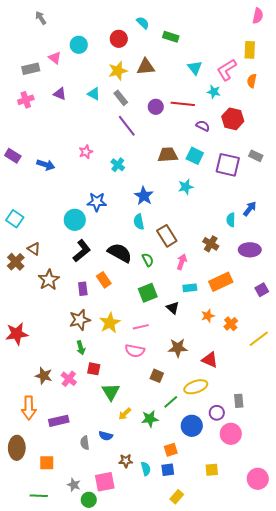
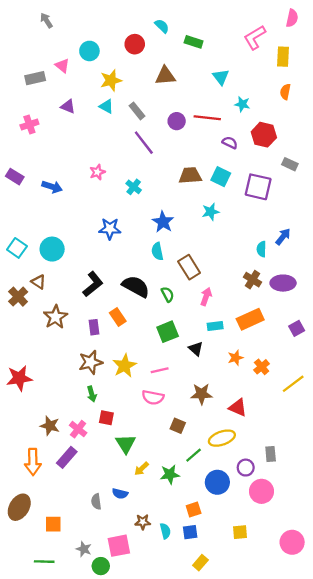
pink L-shape: (227, 70) -> (255, 37), moved
yellow star: (118, 71) -> (111, 80), moved
pink cross: (26, 100) -> (29, 125), moved
gray rectangle: (256, 156) -> (290, 164), moved
cyan circle: (75, 220) -> (52, 249), moved
brown cross: (211, 244) -> (252, 280), moved
purple rectangle: (59, 421) -> (67, 457), moved, turned -36
brown ellipse: (17, 448) -> (19, 507), turned 30

